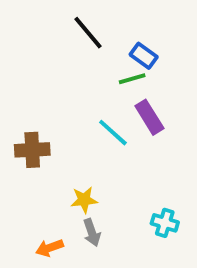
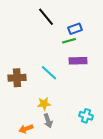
blue rectangle: (144, 56) -> (75, 29), turned -56
purple rectangle: (149, 117) -> (78, 61), turned -60
cyan line: (113, 133) -> (49, 73), moved

